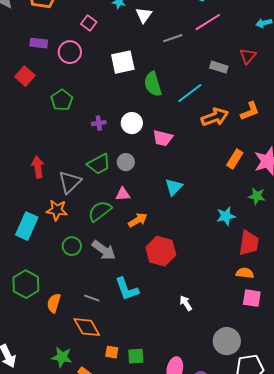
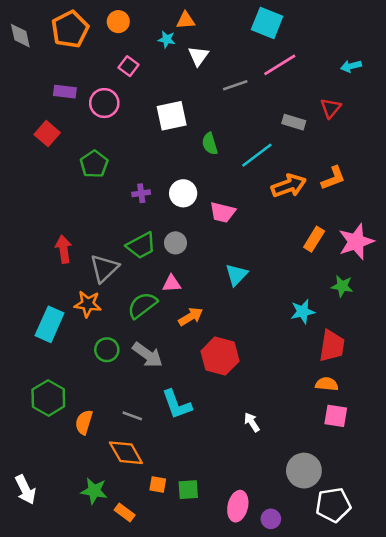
green semicircle: (153, 84) -> (210, 144), size x0.7

